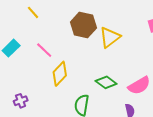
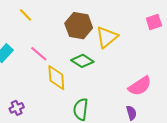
yellow diamond: (60, 74) -> (56, 78), turned -45
green diamond: (106, 82) -> (82, 61), moved

